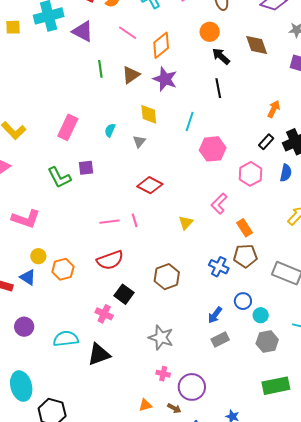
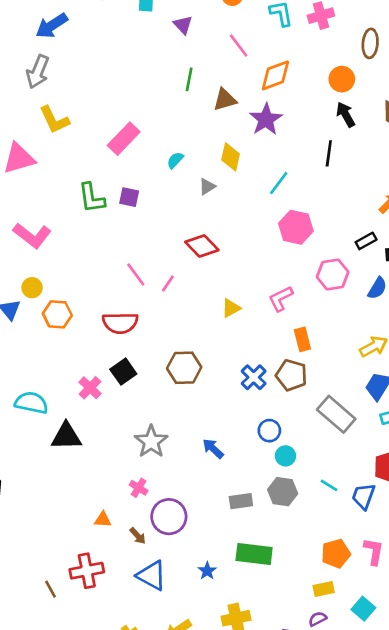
purple triangle: (83, 31) -> (183, 25), size x0.7
pink line: (135, 220) -> (168, 284), turned 32
pink line: (109, 222) -> (136, 274), turned 42
blue arrow: (215, 315) -> (213, 449), moved, turned 78
gray rectangle: (220, 339) -> (241, 501), moved
green rectangle: (276, 386) -> (254, 554), moved

